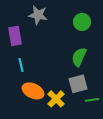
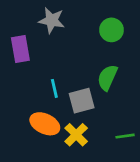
cyan line: (21, 65) -> (54, 88), moved
gray square: (78, 84) -> (82, 101), moved

